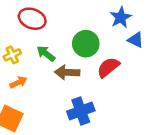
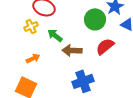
green circle: (86, 44) -> (95, 19), moved
yellow cross: (12, 55) -> (31, 26), moved

